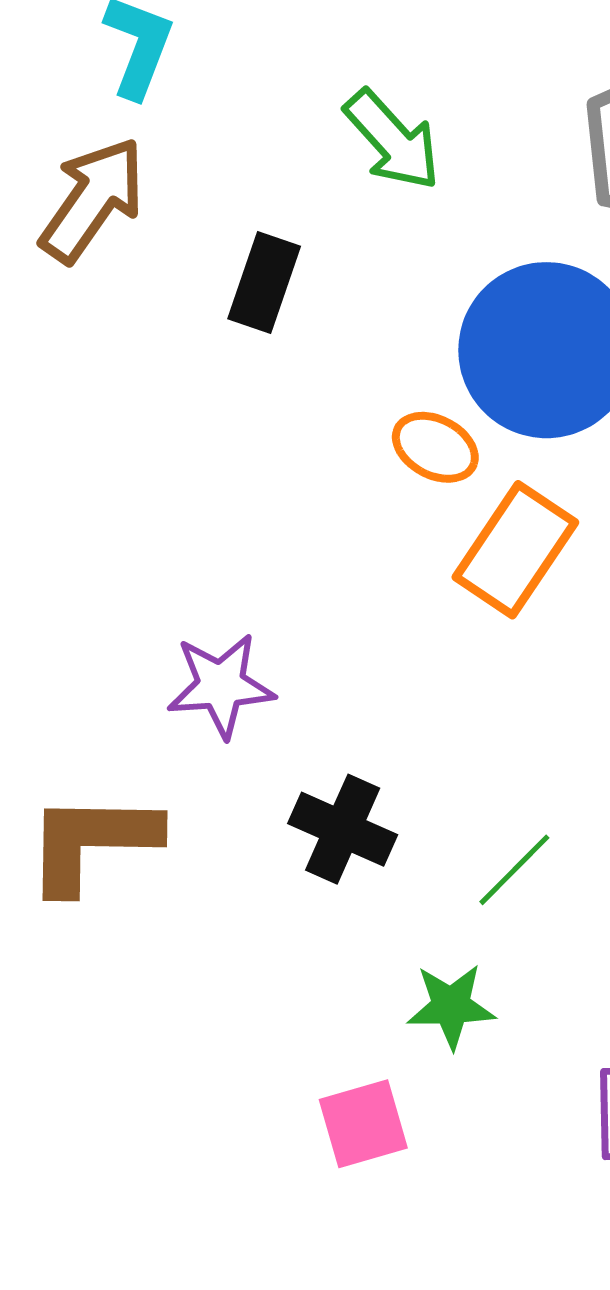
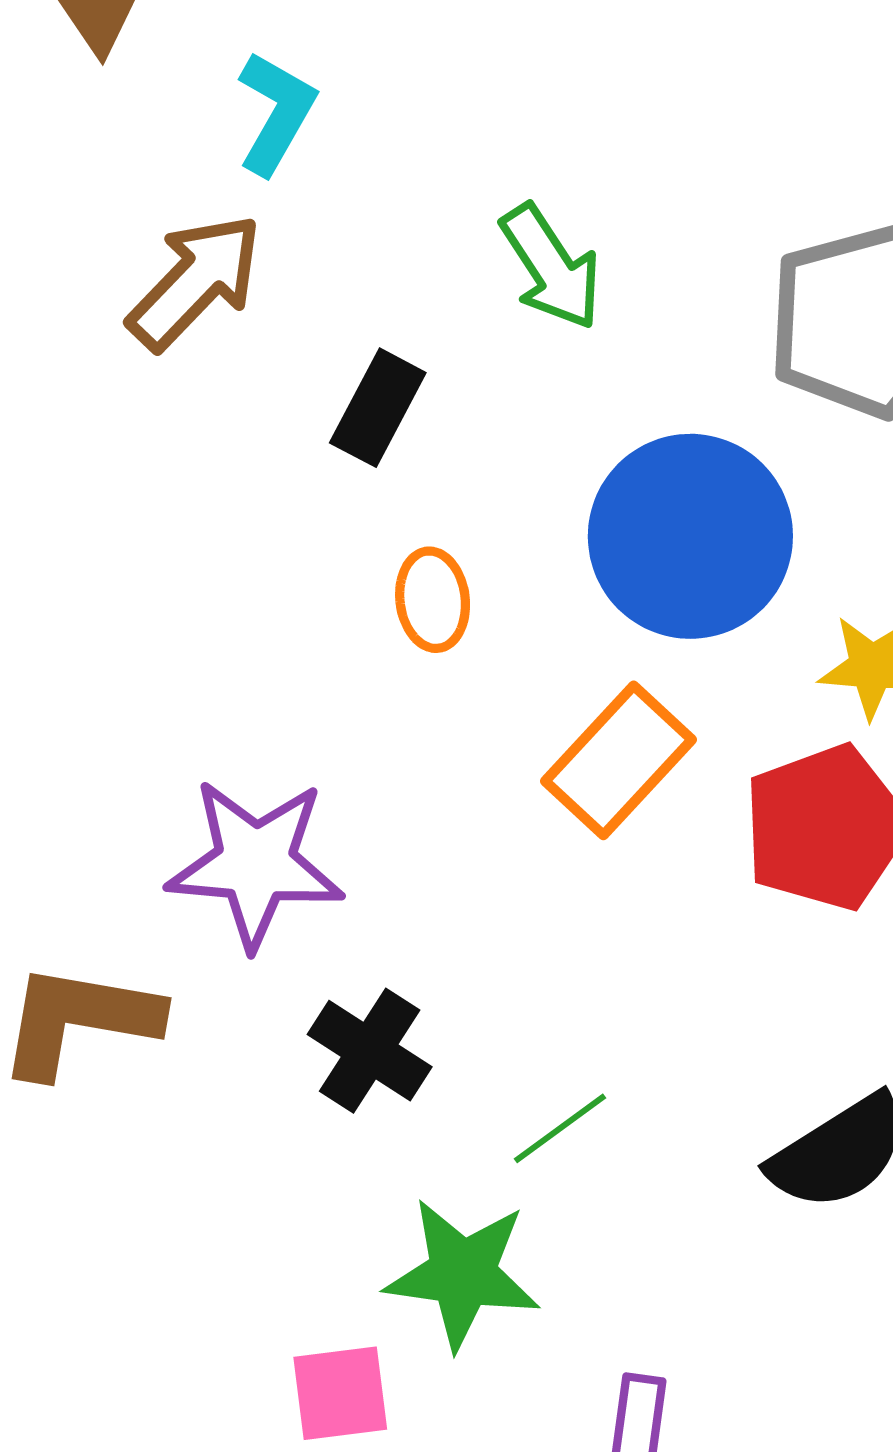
orange ellipse: (435, 447) -> (433, 600), moved, turned 46
purple star: (221, 685) -> (255, 863), size x1.4
green star: (451, 1006) -> (462, 1274), size x1.5

